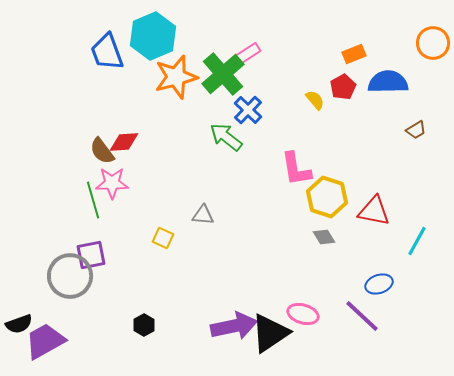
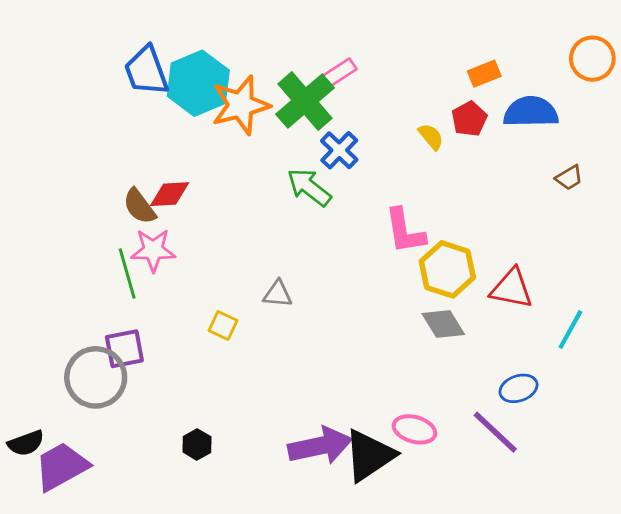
cyan hexagon: (153, 36) -> (198, 83), moved
gray diamond: (324, 237) -> (443, 324), size x1.4

